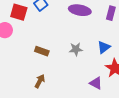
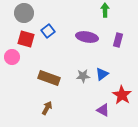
blue triangle: (104, 47) -> (102, 74), moved
brown rectangle: (42, 51) -> (49, 78), size x1.5

